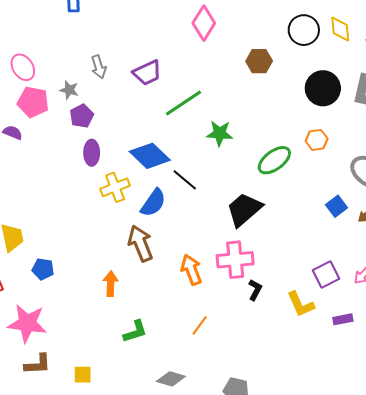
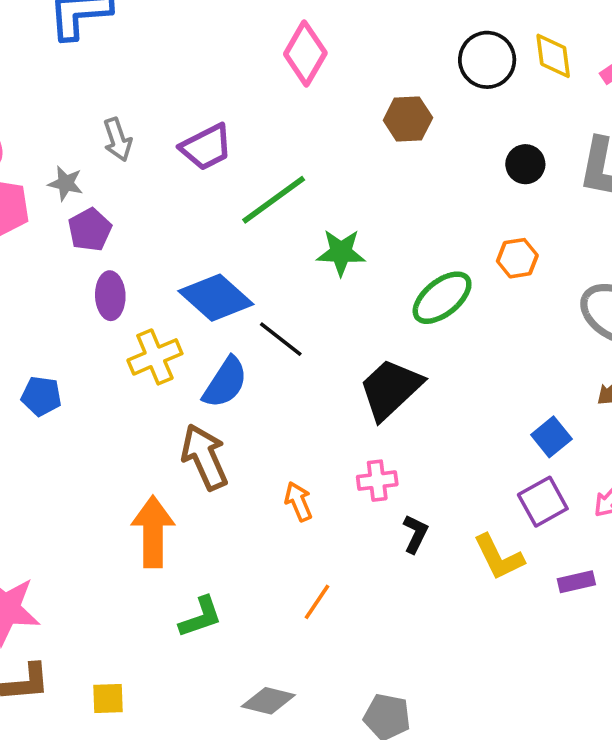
black circle: (323, 88) -> (525, 164), size x0.6
blue square: (337, 206) -> (551, 437), moved
pink cross: (235, 260) -> (377, 481), size x0.6
blue pentagon: (43, 269) -> (41, 396), moved
orange arrow: (191, 270) -> (298, 501), size x0.7
orange arrow: (111, 284) -> (153, 532), size x1.5

